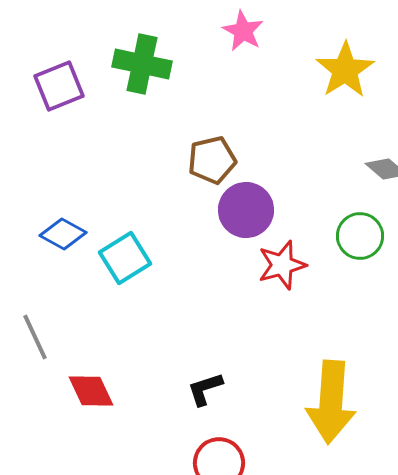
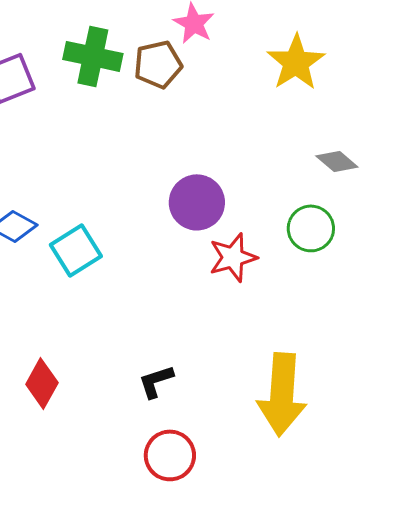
brown pentagon: (212, 160) -> (158, 64), moved
red diamond: (91, 391) -> (42, 383), turned 54

